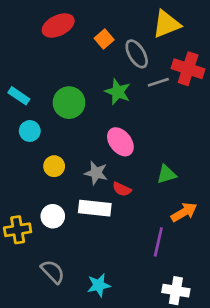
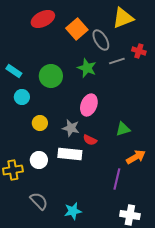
orange square: (104, 39) -> (77, 29), size x1.5
red cross: (188, 69) -> (139, 51), size x0.6
pink ellipse: (120, 142) -> (89, 105), turned 60

